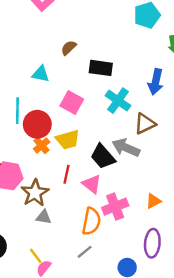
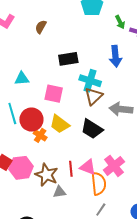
brown semicircle: (69, 48) -> (41, 27), moved
brown triangle: (145, 124) -> (94, 96), moved
yellow trapezoid: (68, 139) -> (60, 124), turned 70
gray arrow: (126, 148) -> (121, 109), moved
red line: (66, 174) -> (71, 169), moved
pink triangle: (92, 184) -> (88, 167), moved

